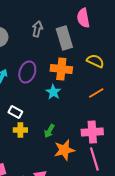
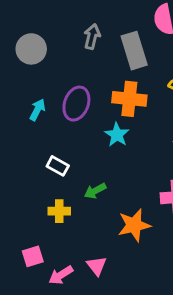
yellow cross: (20, 130) -> (59, 211), moved
green arrow: (49, 131) -> (95, 191), moved, turned 32

